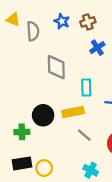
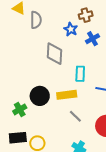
blue star: (62, 21) -> (71, 29), moved
green cross: (22, 132) -> (20, 109), turned -32

